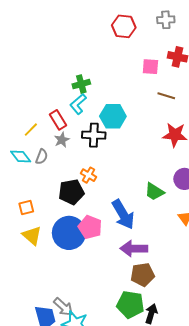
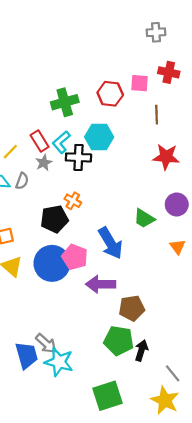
red hexagon: (124, 26) -> (110, 94), moved
green cross: (81, 84) -> (65, 102), size x1.4
brown line: (166, 96) -> (157, 115), turned 72
cyan L-shape: (78, 104) -> (61, 142), moved
purple arrow: (134, 248) -> (101, 284), moved

